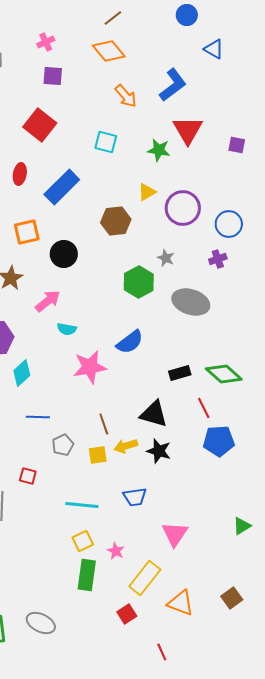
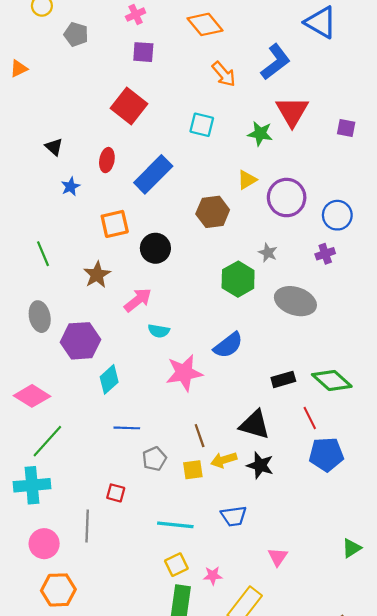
blue triangle: (214, 49) -> (321, 22), size x1.5
pink triangle: (175, 534) -> (278, 557), size x0.7
pink star: (116, 551) -> (213, 576), turned -30

